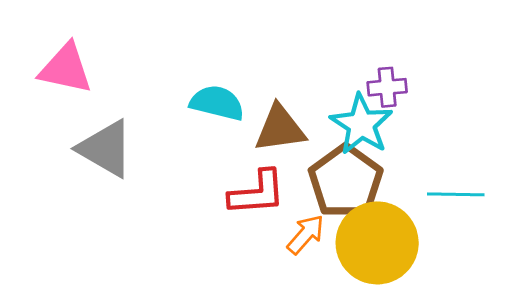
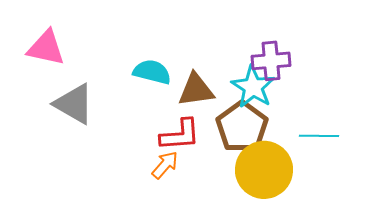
purple cross: (387, 87) -> (271, 61), size x1.4
orange arrow: (306, 234) -> (165, 165), moved

